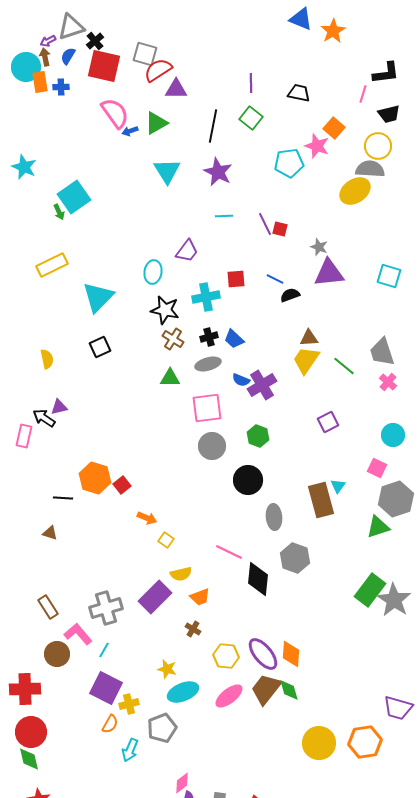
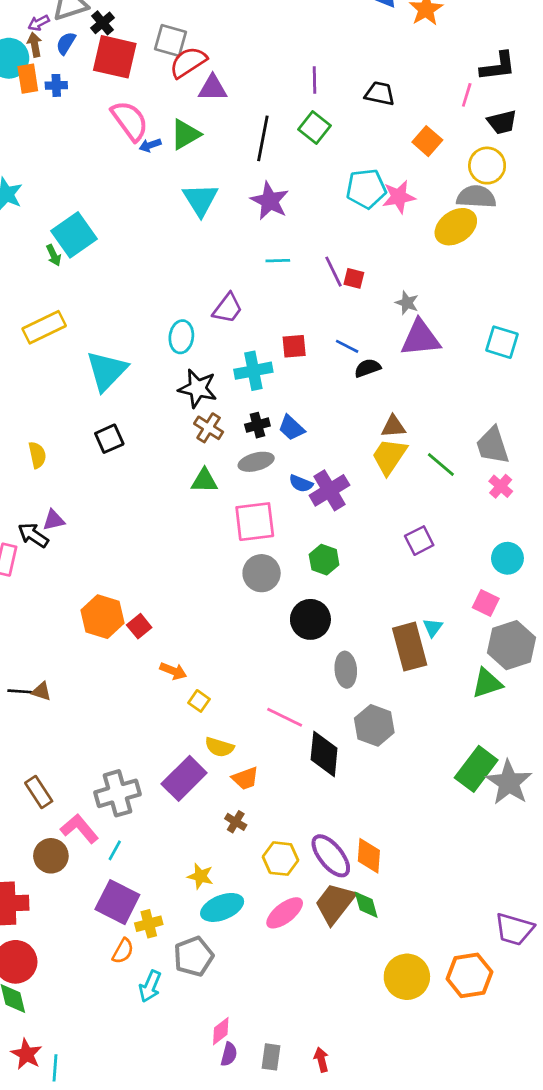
pink star: (317, 146) -> (399, 197), moved, turned -30
black line: (63, 498) -> (21, 691), moved
yellow semicircle: (181, 574) -> (219, 747), turned 30

